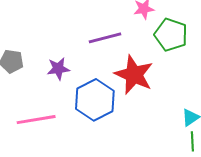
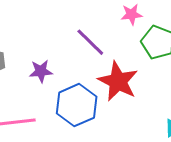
purple line: (105, 38) -> (90, 42), turned 56

